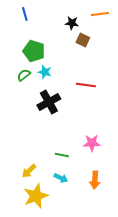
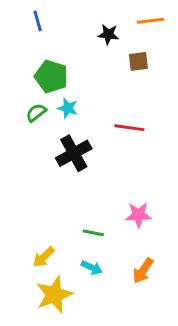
brown square: (83, 40) -> (138, 61), moved, turned -32
orange arrow: (95, 180) -> (143, 271), turned 30

